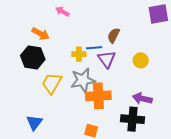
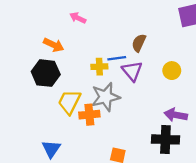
orange cross: (98, 96) -> (89, 115), moved, size x0.7

